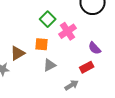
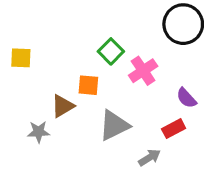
orange square: (42, 44) -> (88, 85), moved
gray triangle: (50, 65) -> (114, 125), size x1.5

